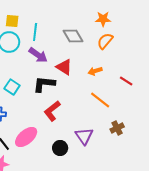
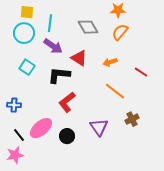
cyan square: (12, 87) -> (27, 67), moved
black circle: (60, 148) -> (67, 136), moved

